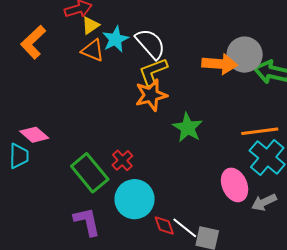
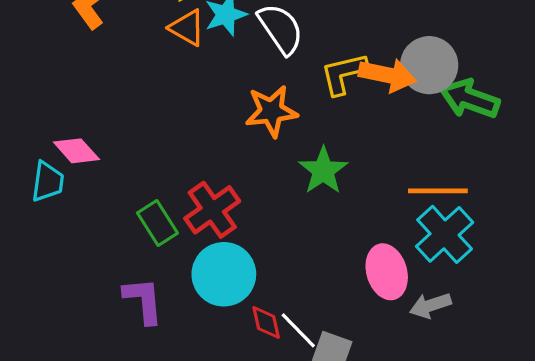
yellow L-shape: (153, 72) -> (344, 74), moved
red cross: (122, 160) -> (212, 210), size x1.6
green rectangle: (90, 173) -> (157, 223), size x0.7

